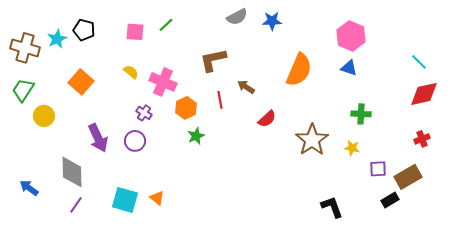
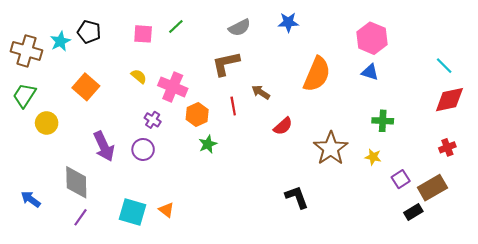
gray semicircle: (237, 17) -> (240, 28), moved
purple square: (378, 169) -> (401, 179), turned -30
black L-shape: (332, 207) -> (297, 197), moved

